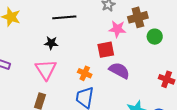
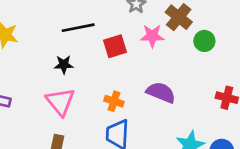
brown cross: (138, 17) -> (179, 17), turned -30
red square: (106, 50) -> (115, 46), moved

